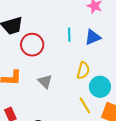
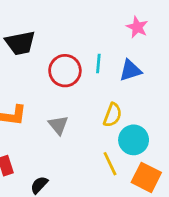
red circle: (32, 45) -> (65, 71), moved

